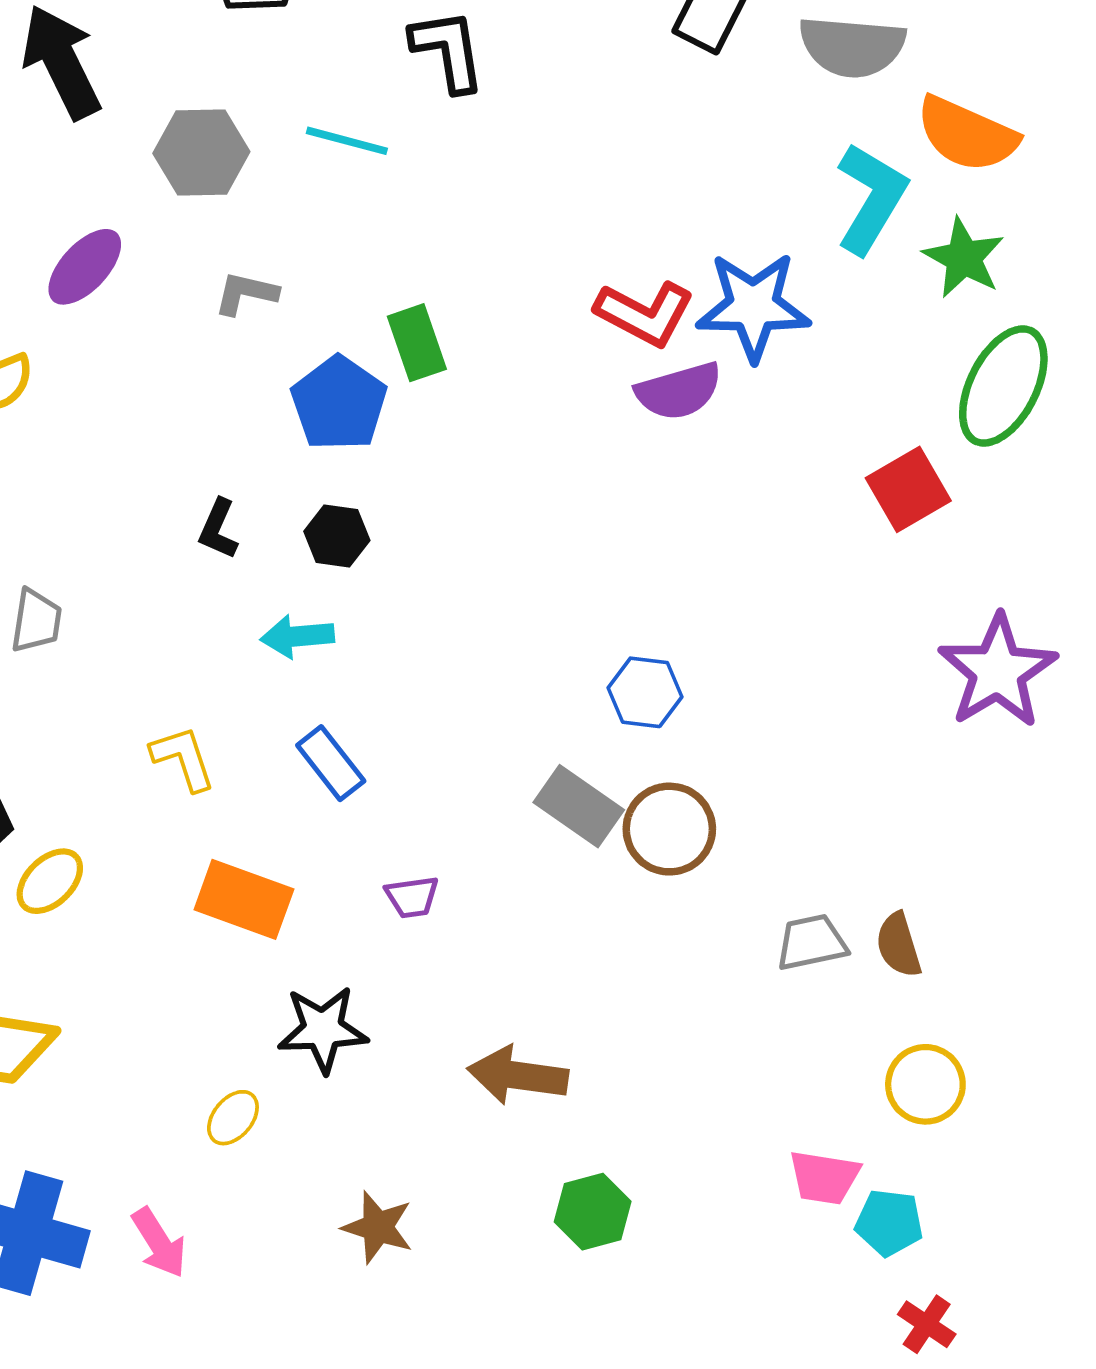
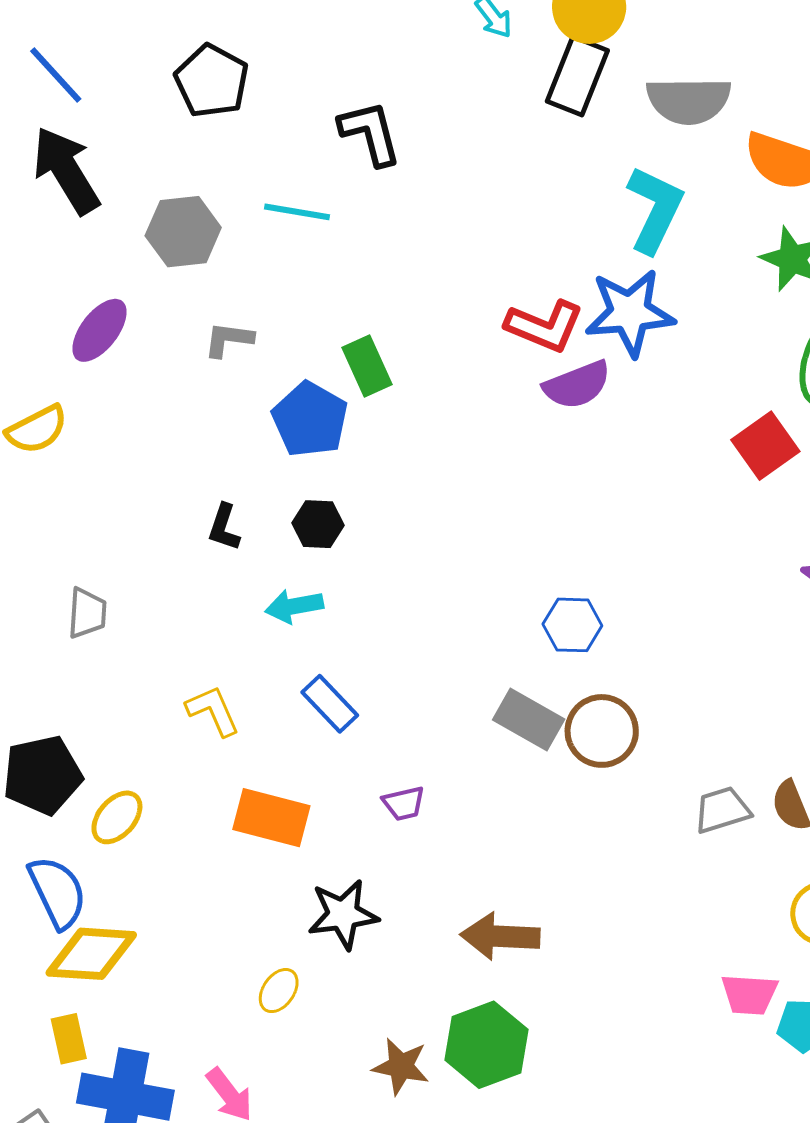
cyan L-shape: (871, 198) -> (655, 209), moved
green hexagon: (593, 1212) -> (486, 1045), moved, size x1.4

